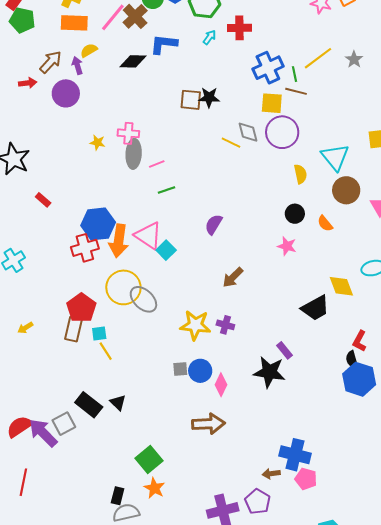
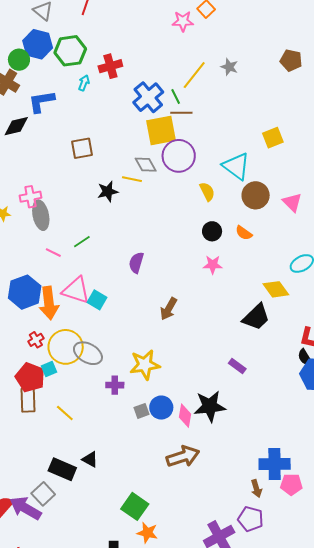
black star: (209, 97) -> (108, 191), moved
yellow square: (272, 103) -> (161, 130), size x1.4
pink line: (157, 164) -> (53, 253), moved, turned 63
red cross: (85, 248) -> (36, 340), moved, size x0.6
purple cross: (225, 325) -> (115, 385), moved
cyan square: (99, 333) -> (49, 369), moved
black star: (269, 372) -> (210, 406), moved
brown arrow: (271, 474) -> (256, 488), turned -84

